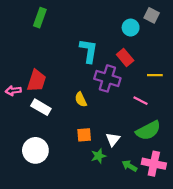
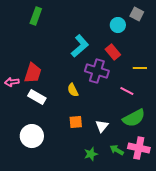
cyan L-shape: (89, 51) -> (80, 46), turned 40
green star: (98, 156) -> (91, 154), moved

